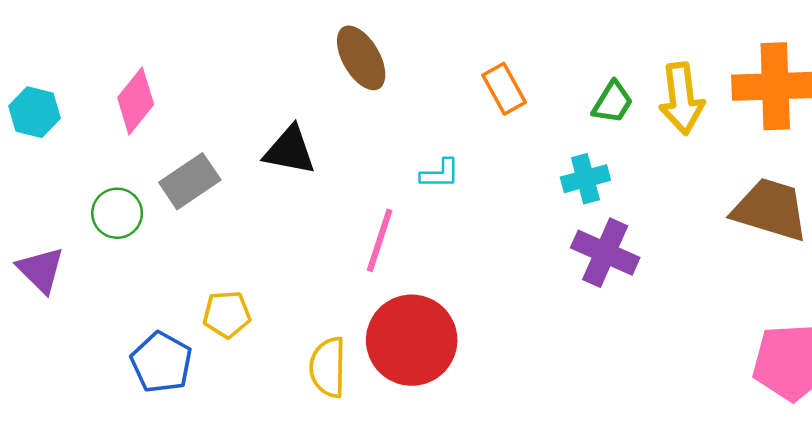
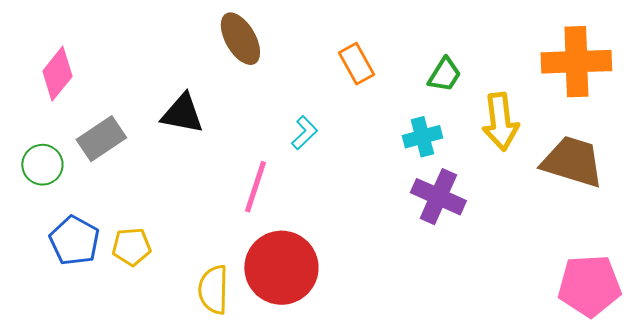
yellow arrow: (682, 99) -> (500, 122), moved
cyan L-shape: (440, 174) -> (304, 133), turned -44
blue pentagon: (161, 362) -> (74, 241), moved

